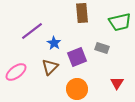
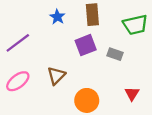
purple line: (32, 31) -> (18, 43), moved
blue star: (54, 43) -> (57, 17), moved
purple square: (77, 57) -> (86, 45), moved

